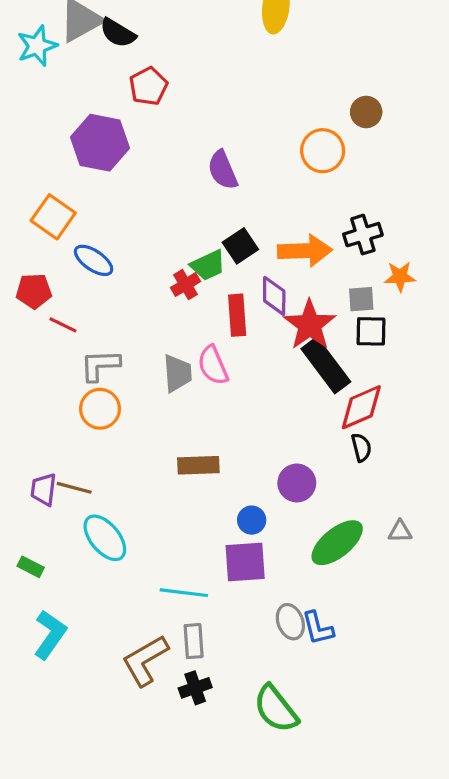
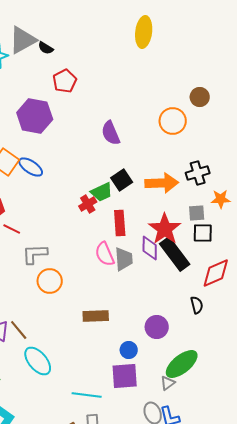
black semicircle: (118, 33) -> (46, 48), size x0.7
blue ellipse: (94, 260) -> (31, 167), moved
purple diamond: (274, 296) -> (150, 248), moved
gray trapezoid: (177, 373) -> (124, 259), moved
red diamond: (361, 407) -> (216, 273), moved
orange circle: (100, 409) -> (50, 281), moved
brown line: (74, 488) -> (19, 330), turned 35
gray triangle: (400, 531) -> (168, 383), moved, turned -35

